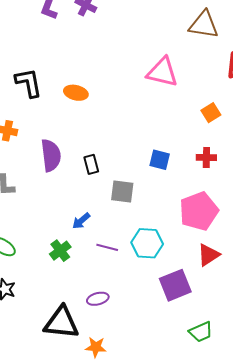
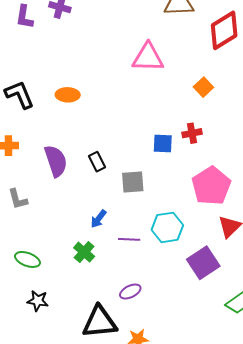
red cross: (206, 158) -> (192, 133), moved

